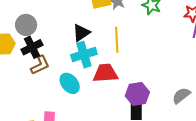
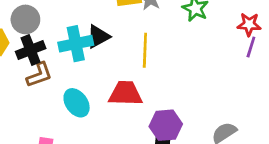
cyan cross: (84, 55) -> (76, 44), moved

